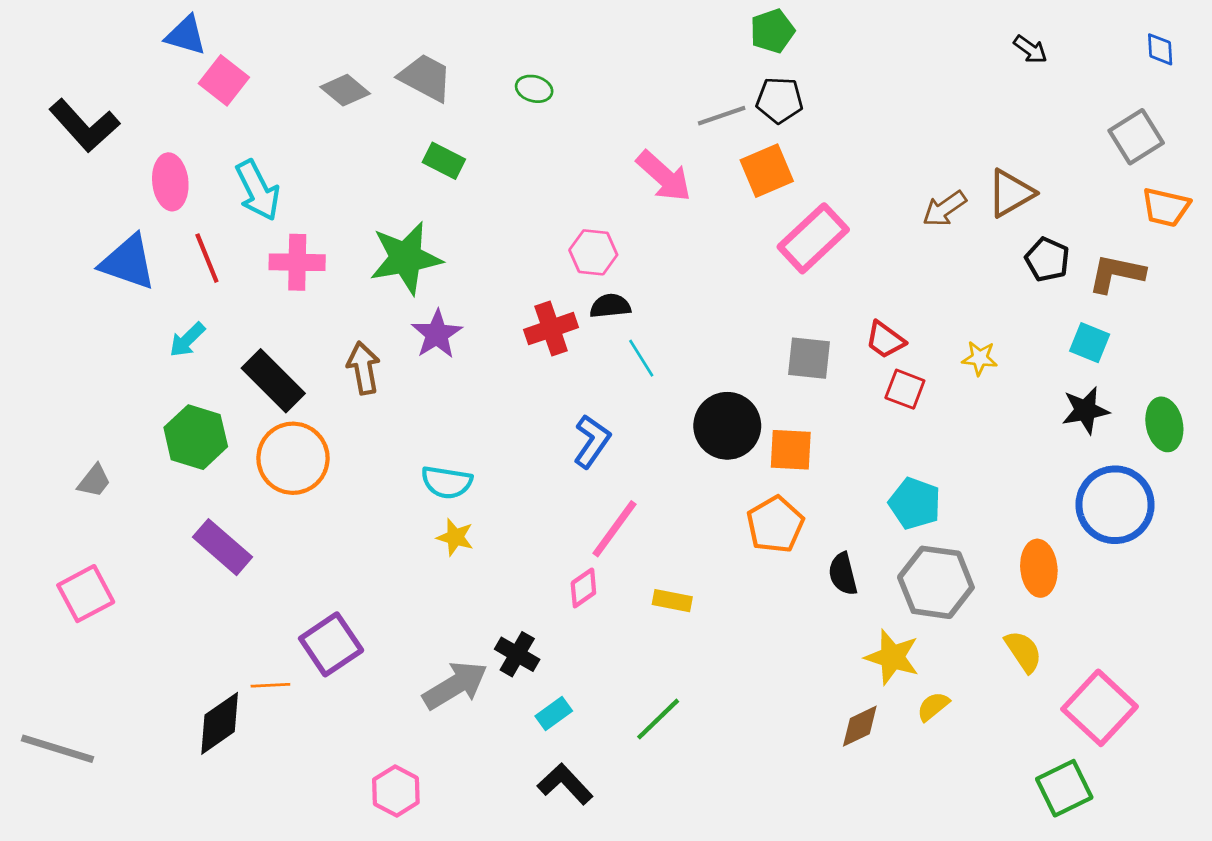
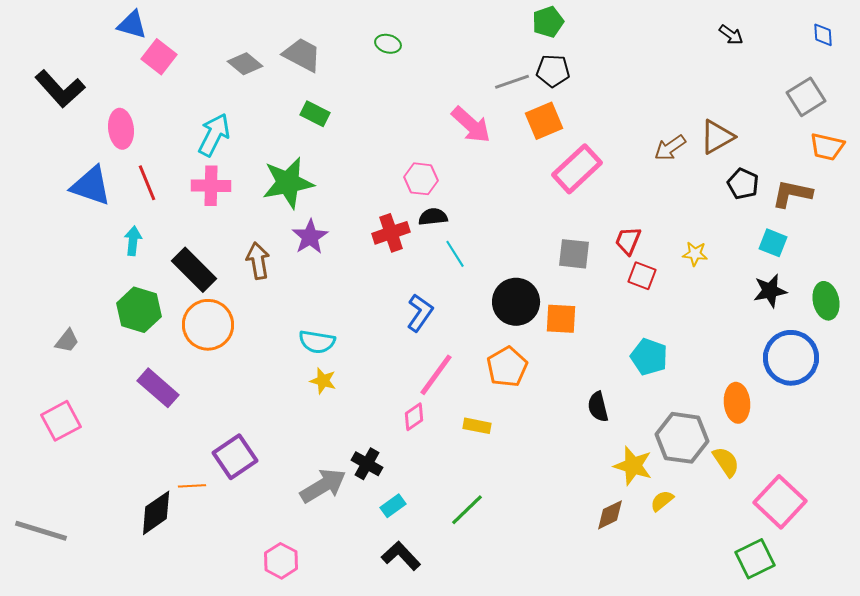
green ellipse: (534, 89) -> (388, 44), moved
cyan arrow: (258, 190) -> (214, 135), moved, turned -126
cyan arrow: (187, 340) -> (133, 241), turned 140
red trapezoid: (885, 340) -> (628, 241), turned 76
orange pentagon: (775, 525) -> (507, 367), moved
gray hexagon: (936, 582) -> (682, 438), moved

